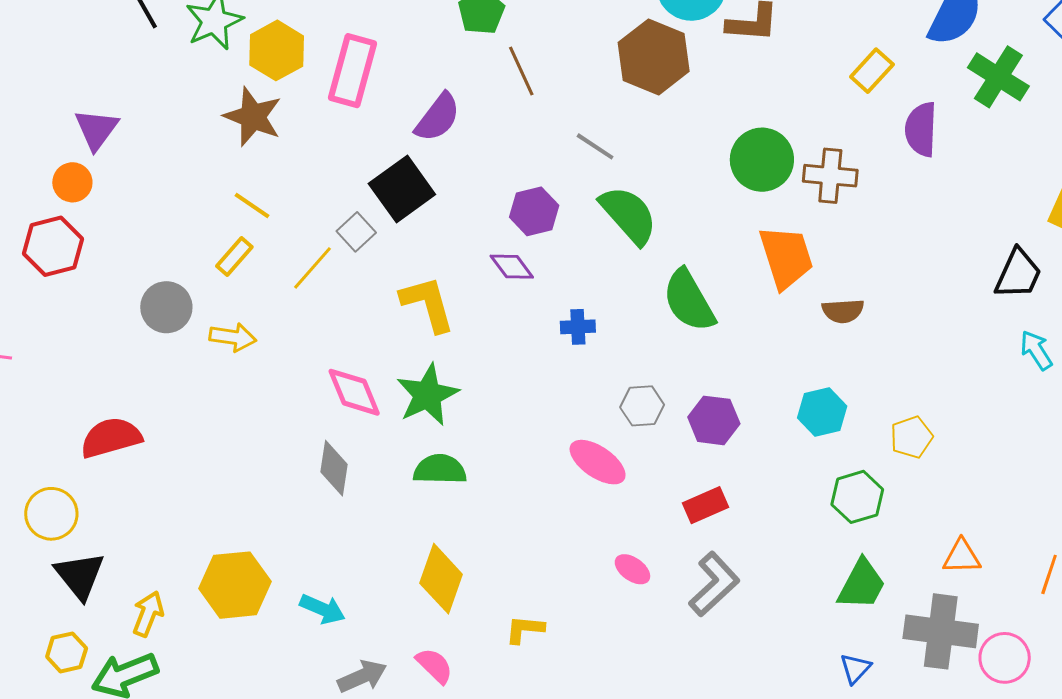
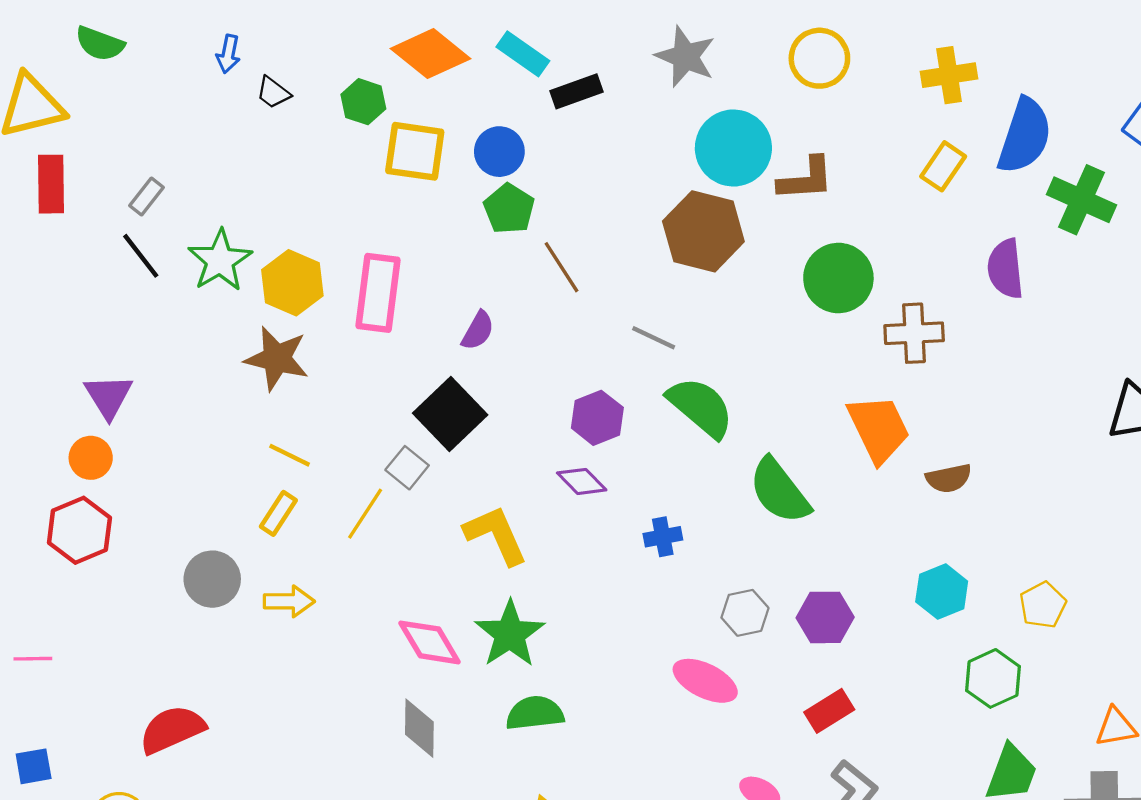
yellow rectangle: (872, 71) -> (943, 166), moved
purple semicircle: (438, 117) -> (478, 331), size x0.7
green circle: (762, 160) -> (838, 278), moved

